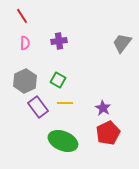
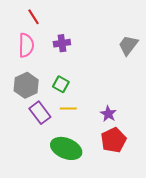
red line: (22, 16) -> (34, 17), moved
pink semicircle: (25, 43) -> (26, 45), size x1.6

